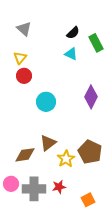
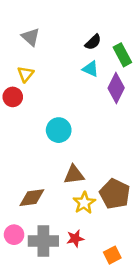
red circle: (24, 76) -> (13, 97), moved
purple diamond: (91, 97) -> (116, 88), moved
brown triangle: (48, 143) -> (74, 175), moved, turned 30

